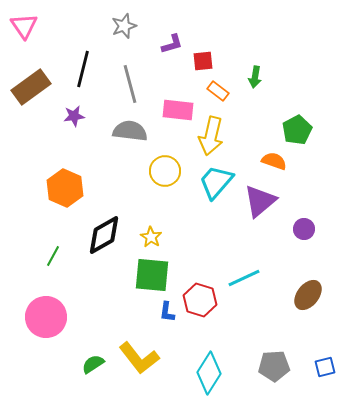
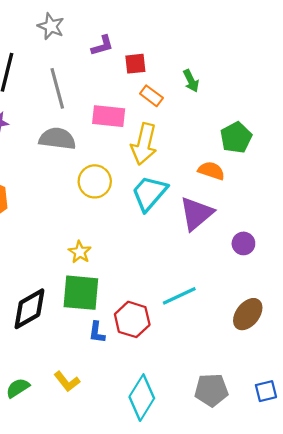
gray star: (124, 26) -> (51, 26), turned -30
green arrow: (255, 77) -> (191, 81), turned -35
black diamond: (104, 235) -> (29, 309), moved
yellow L-shape: (139, 358) -> (67, 382), size x0.6

